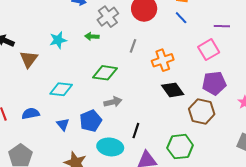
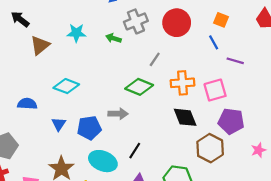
purple line: (222, 26) -> (235, 61), moved
pink square: (209, 50) -> (215, 90), moved
green diamond: (105, 73) -> (139, 87), moved

